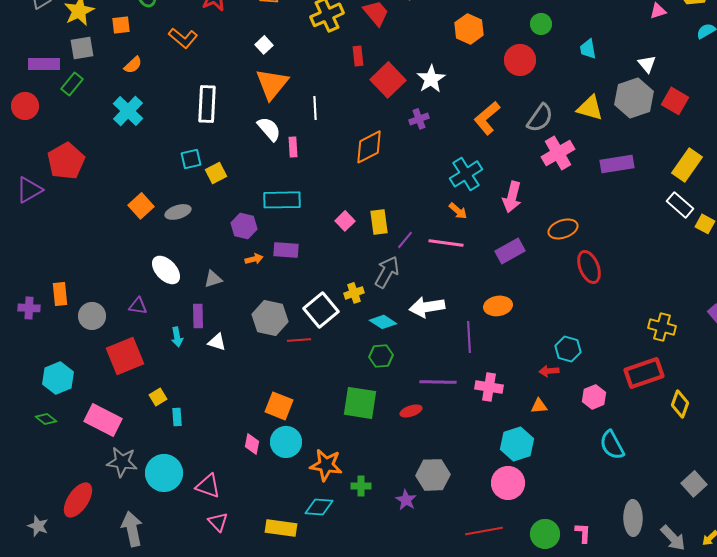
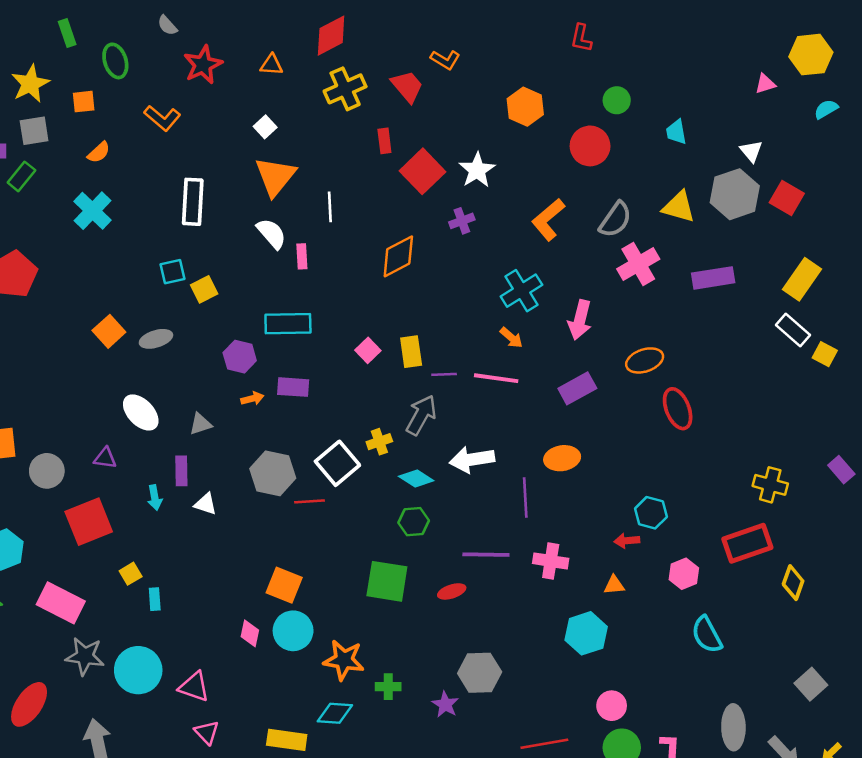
purple line: (405, 240) -> (444, 374), turned 48
pink circle: (508, 483) -> (612, 706), moved, size x0.7

